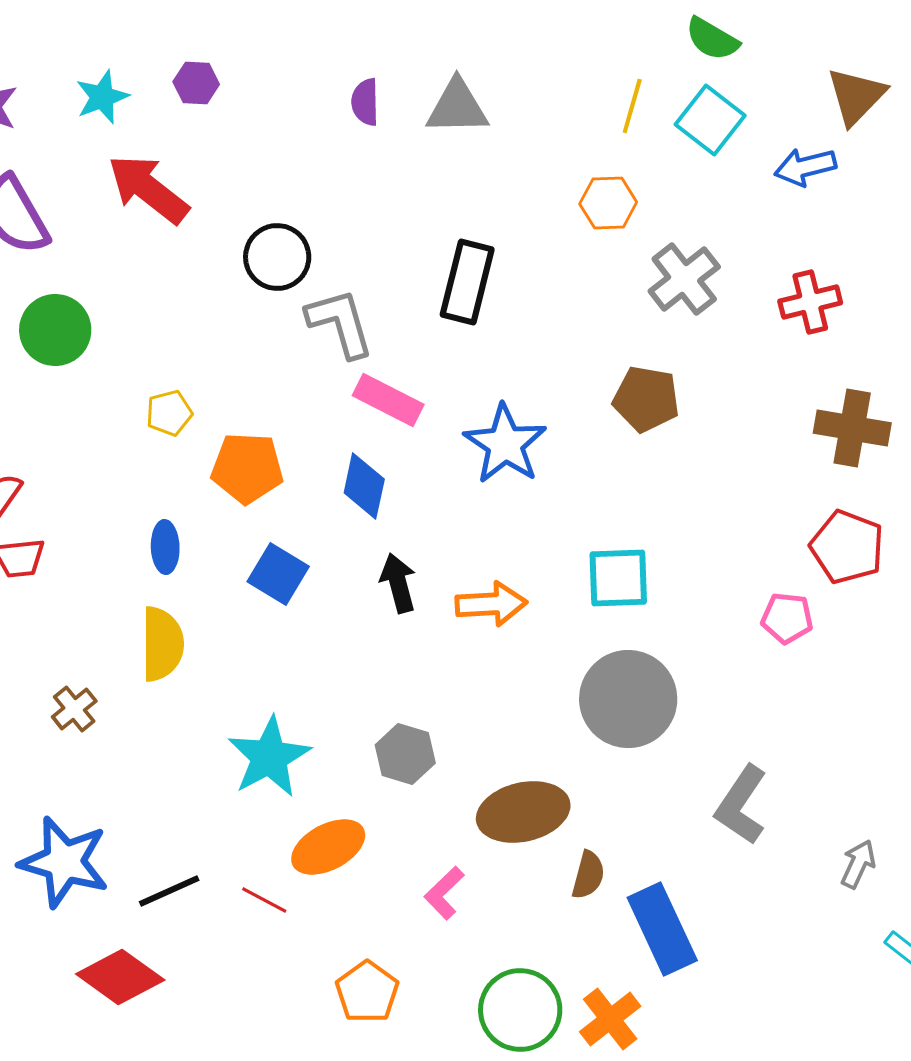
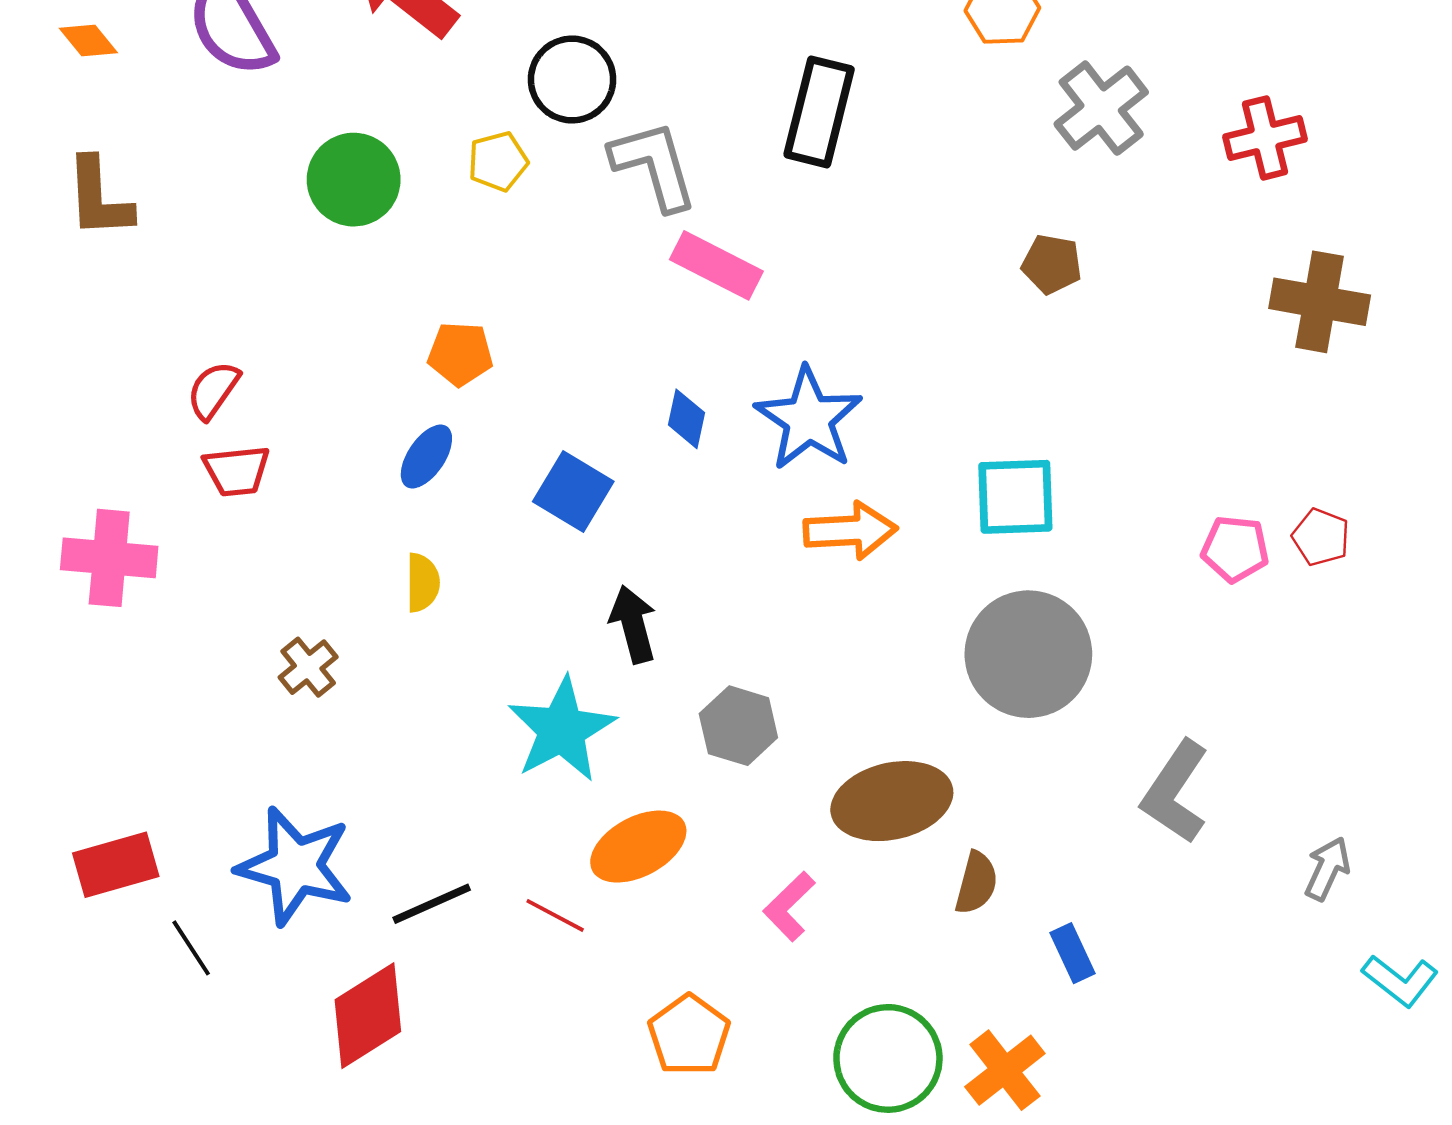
green circle: (55, 330) -> (354, 180), moved
brown pentagon: (646, 399) -> (1052, 264), size x0.7
yellow pentagon: (169, 413) -> (498, 161), moved
blue star: (505, 444) -> (809, 419), moved
orange pentagon: (247, 468) -> (460, 354), moved, size x0.7
blue diamond: (364, 486) -> (686, 419), moved, size x0.7
blue ellipse: (165, 547) -> (426, 457), turned 36
red pentagon: (847, 547) -> (1321, 537), moved, size x0.6
black arrow: (398, 583) -> (633, 624), moved
yellow semicircle: (162, 644) -> (423, 583), size x0.6
blue rectangle: (662, 929) -> (1073, 953), size x0.5
red diamond: (120, 977) -> (368, 1016), turned -68

